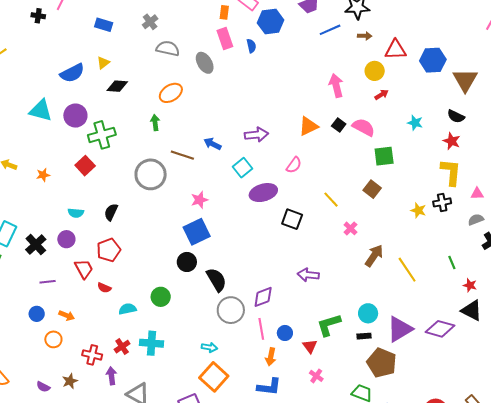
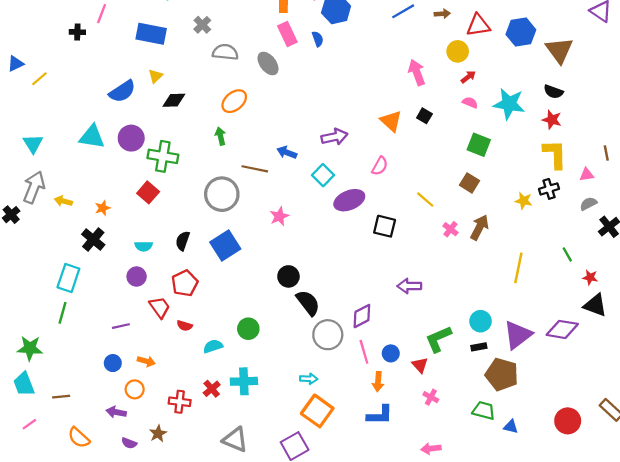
blue rectangle: (104, 25) -> (151, 34), size x1.5
cyan star: (415, 123) -> (509, 104), size x1.8
orange triangle: (308, 126) -> (391, 121), turned -45
pink semicircle: (364, 127) -> (470, 102), moved, size x0.6
green cross: (102, 135) -> (163, 156), turned 32
green square: (384, 156) -> (479, 145), turned 35
blue square: (197, 232) -> (225, 245), moved
black cross: (36, 245) -> (93, 240), moved
brown arrow: (374, 256) -> (479, 227), moved
black circle: (187, 262) -> (288, 276), moved
yellow line: (407, 270) -> (518, 268), turned 52
purple arrow: (111, 376) -> (116, 412), moved, turned -66

